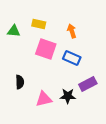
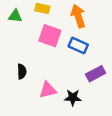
orange arrow: (72, 31) -> (78, 16), size x1.5
black star: (68, 96) -> (73, 98), moved

